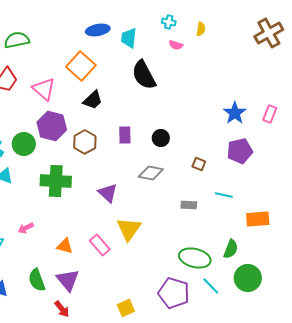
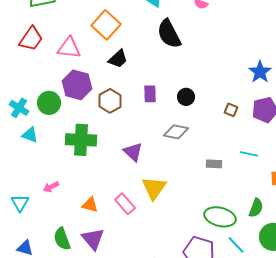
pink triangle: (44, 89) -> (69, 48), turned -35
brown square: (199, 164) -> (231, 110), moved

